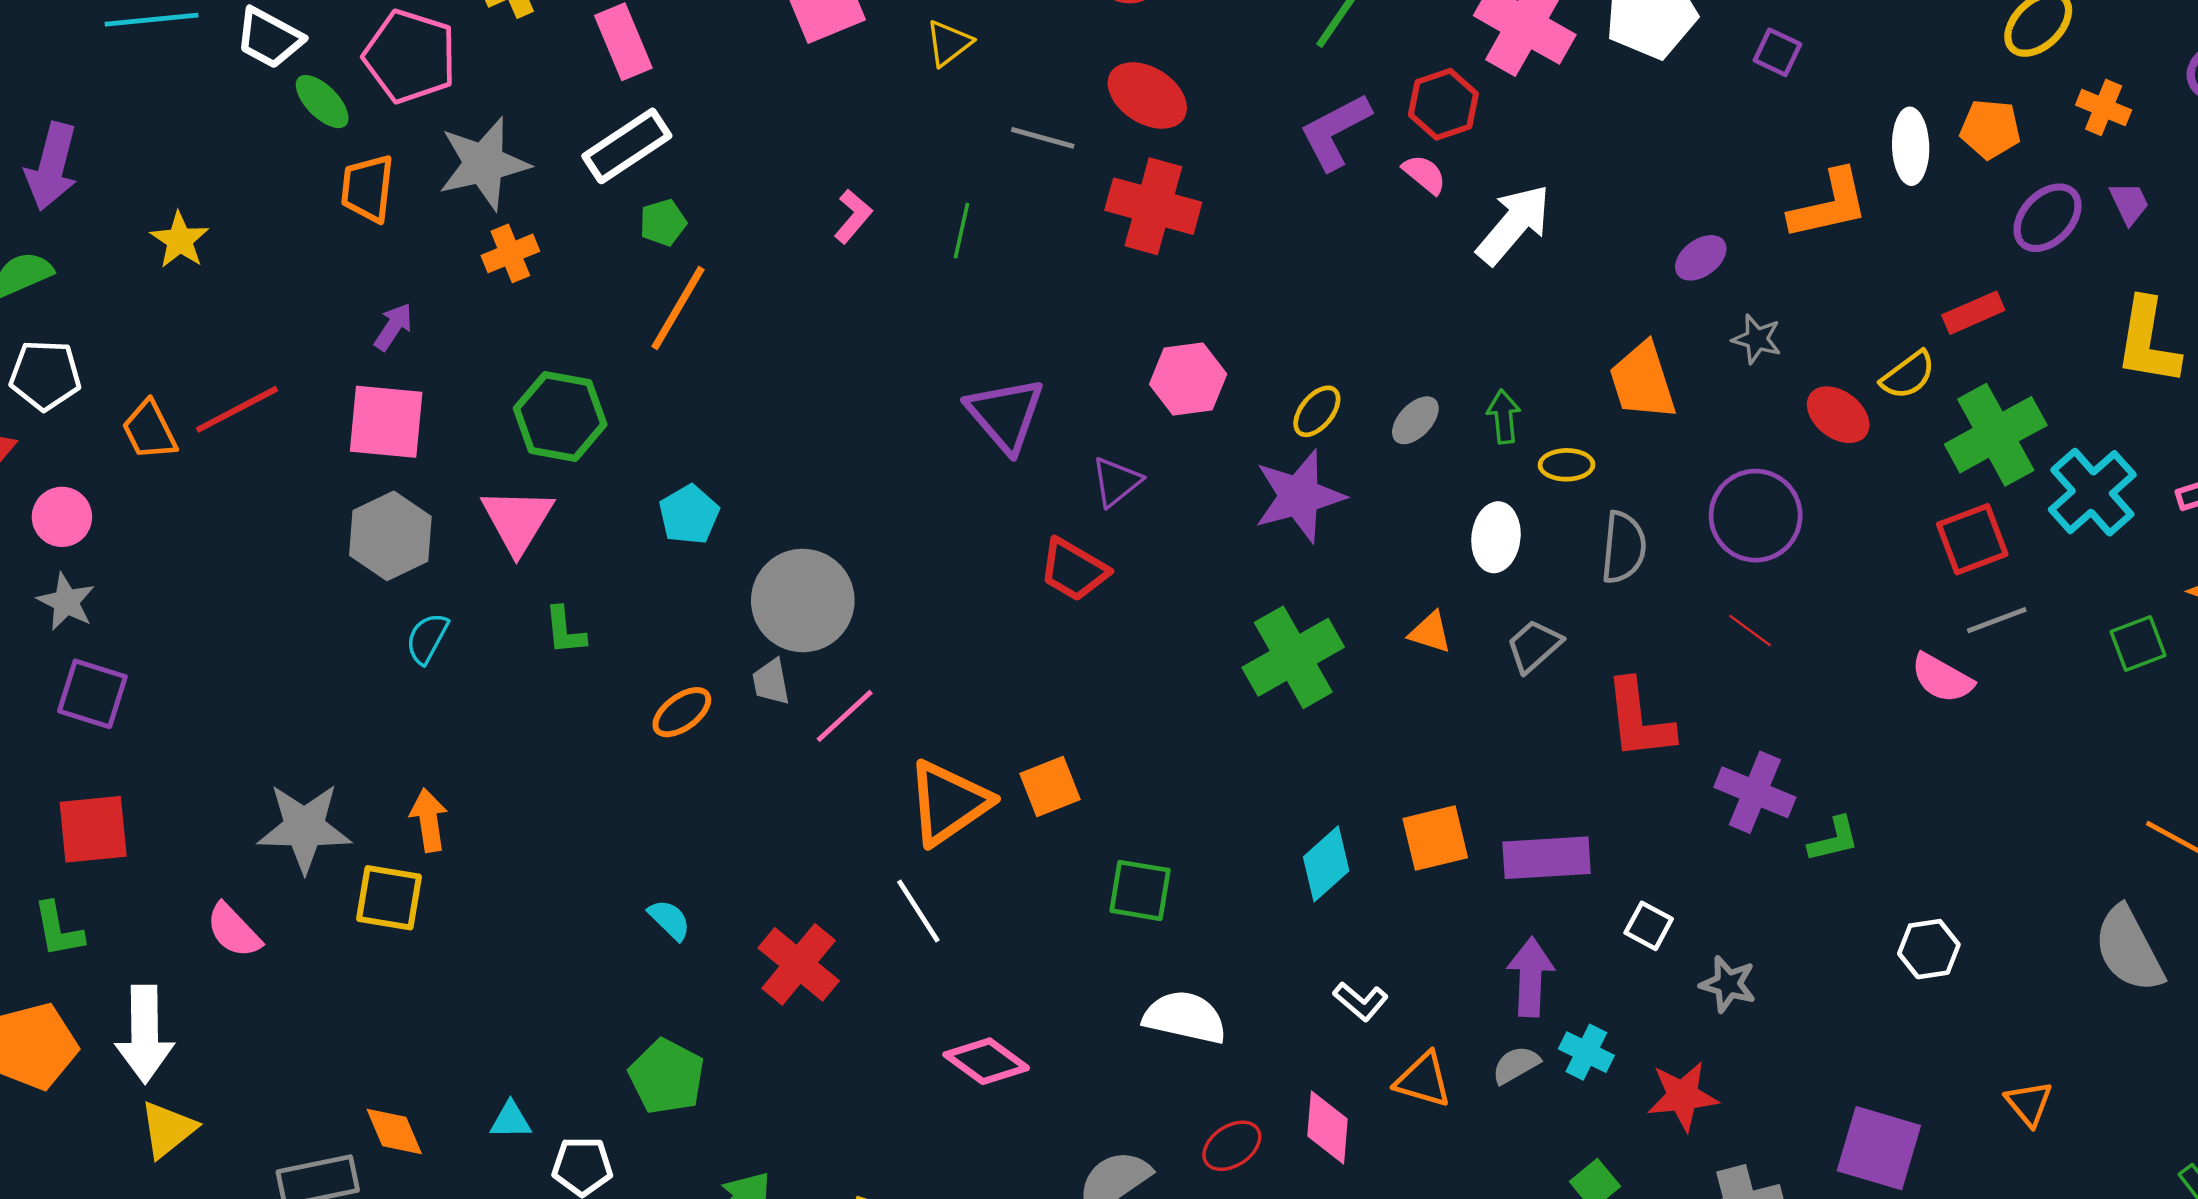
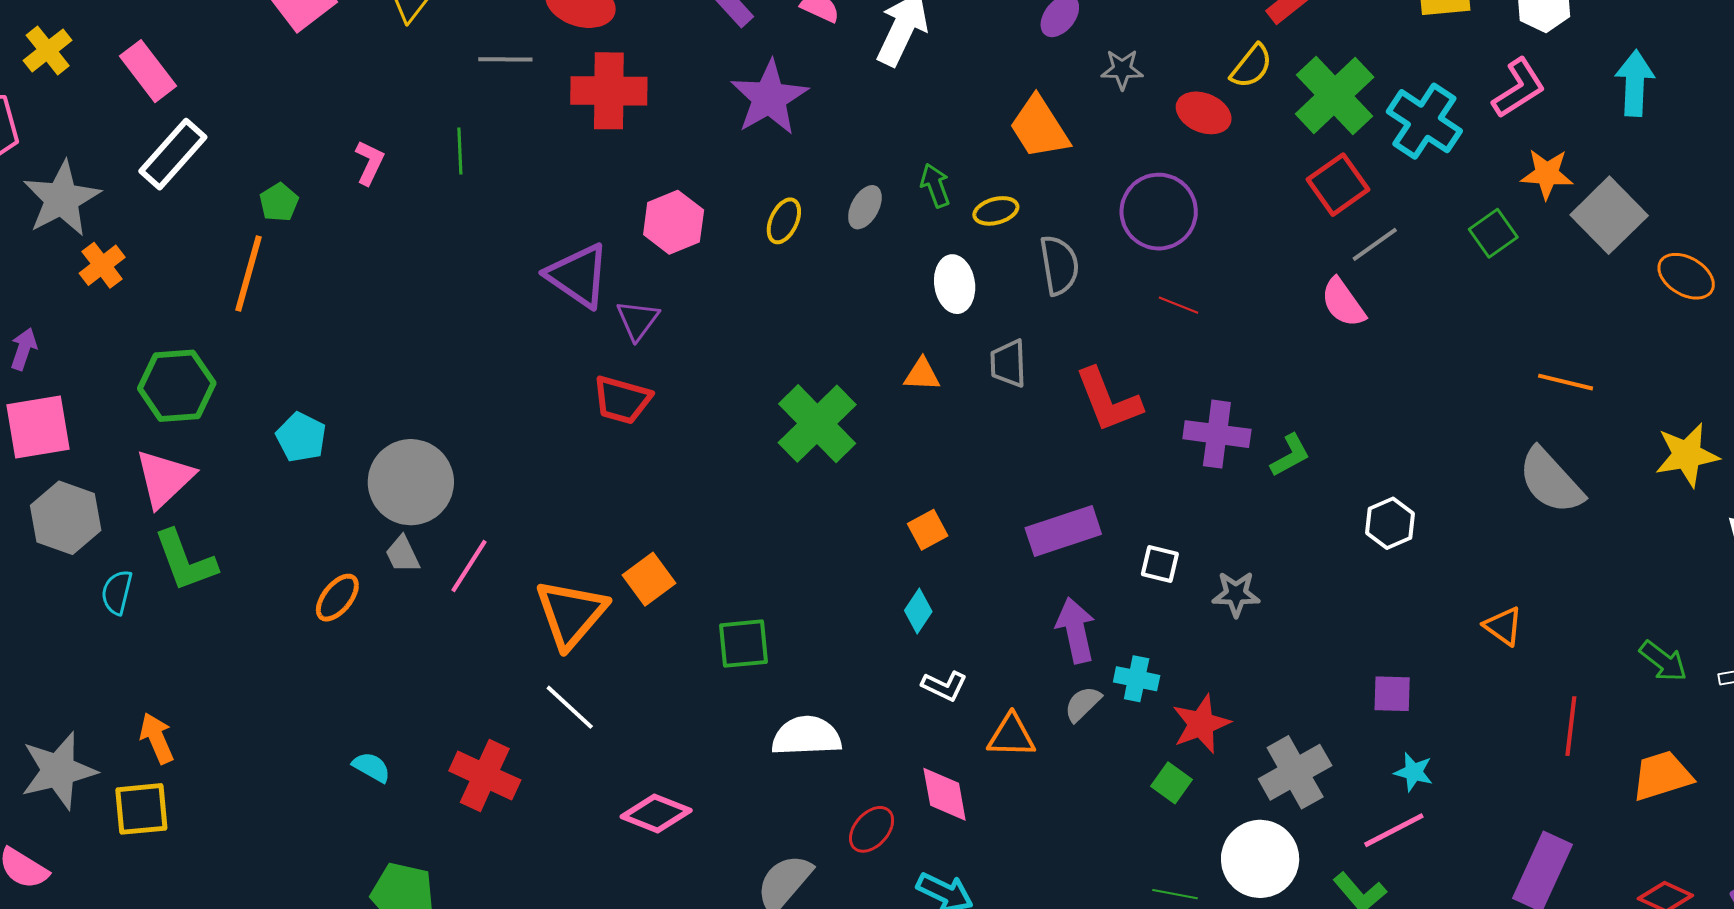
green pentagon: (663, 223) -> (279, 202), moved
purple triangle: (1005, 415) -> (578, 275), moved
purple star: (1299, 496) -> (769, 98), moved
pink triangle: (517, 520) -> (164, 478), turned 30
green L-shape: (565, 631) -> (185, 561), moved, size x1.6
gray trapezoid: (1534, 646) -> (1008, 363), turned -36
pink semicircle: (1942, 678) -> (1343, 303), turned 40
orange square: (1435, 838) -> (928, 530), moved, size x0.7
cyan diamond: (1326, 864) -> (918, 611), moved, size x0.7
red star: (1683, 1096) -> (1201, 724), moved
purple square: (1879, 1148) -> (1392, 694), size x0.6

